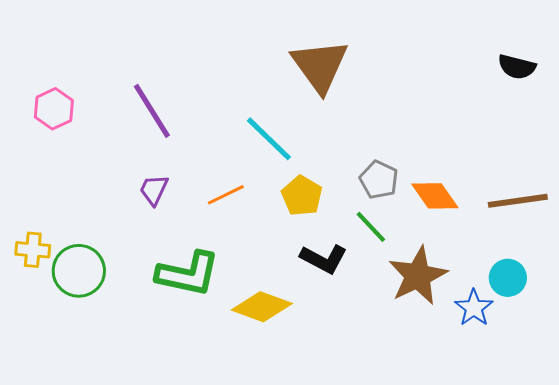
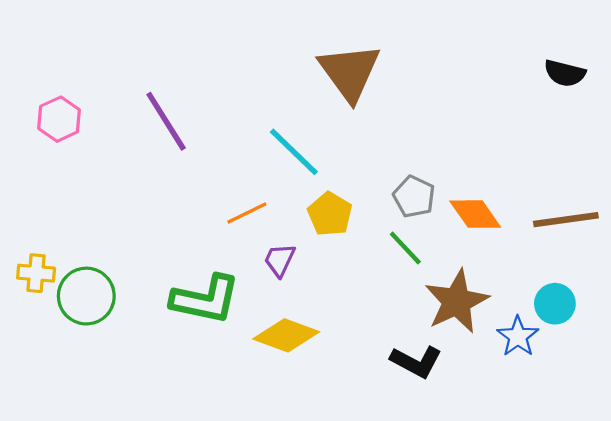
purple trapezoid: (154, 190) -> (280, 260), moved
black L-shape: (324, 259) -> (416, 362), moved

